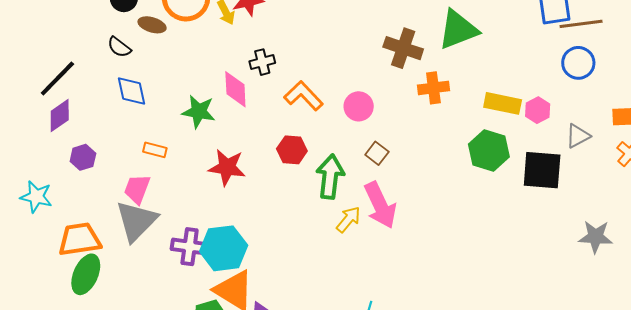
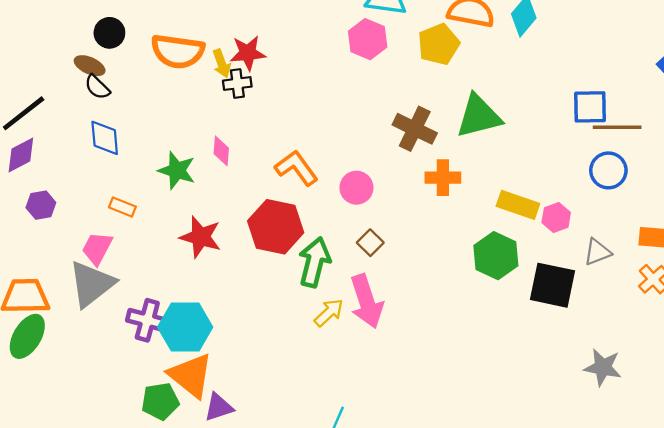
brown ellipse: (152, 25) -> (90, 66), moved
black cross: (262, 62) -> (237, 84), moved
pink diamond: (235, 89) -> (221, 151), size x0.7
red hexagon: (292, 150) -> (276, 227), size x1.6

